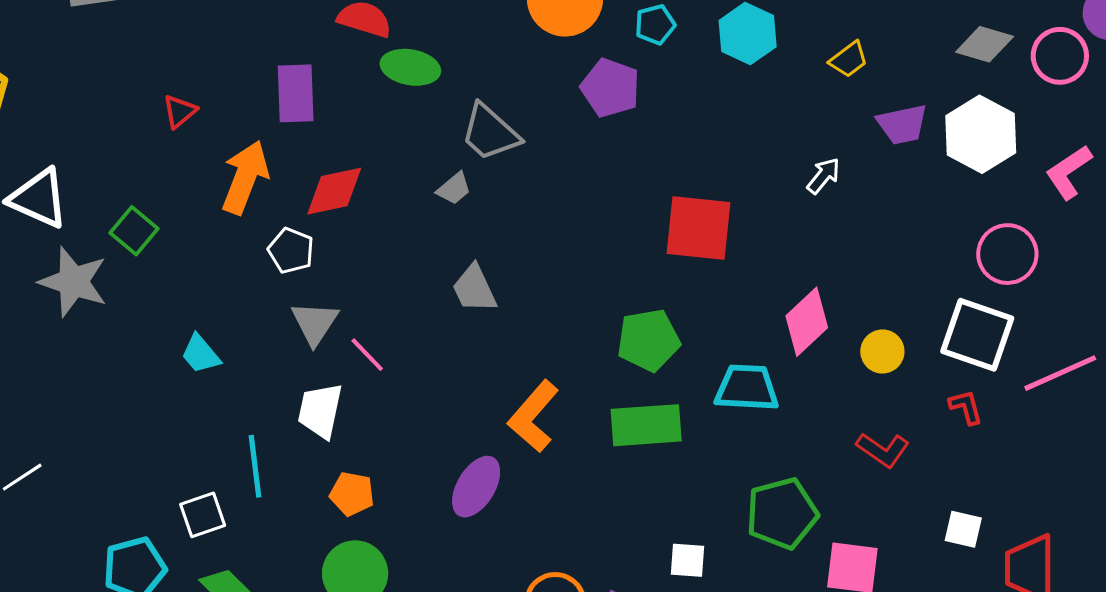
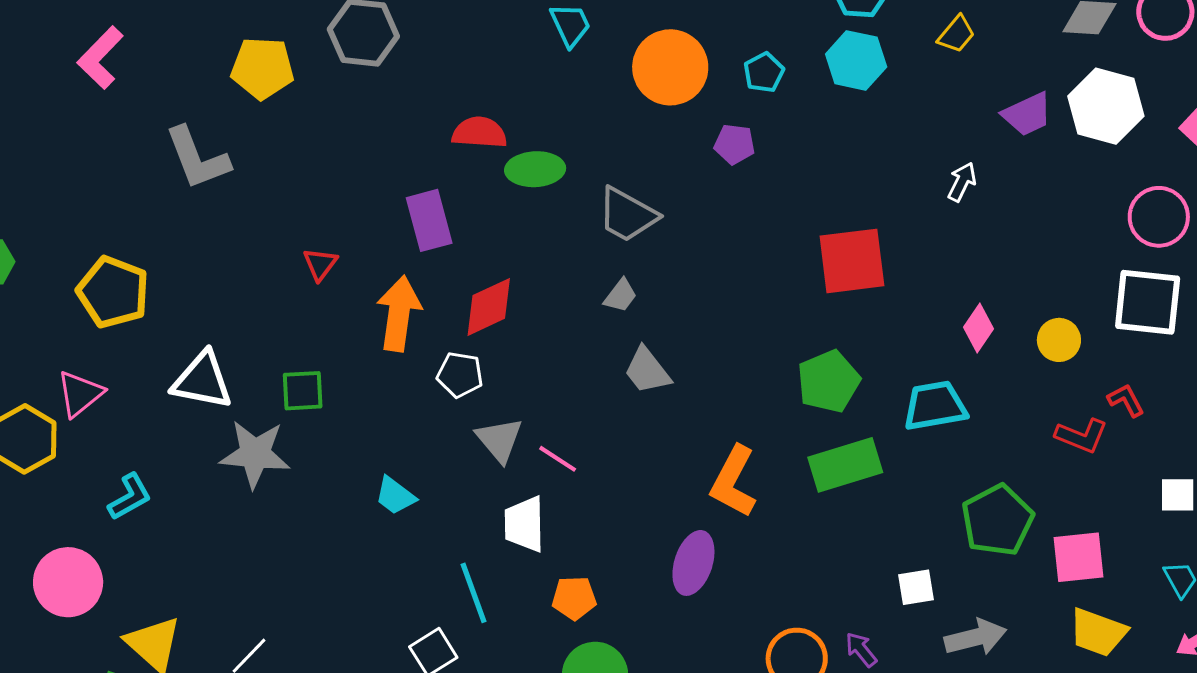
yellow trapezoid: (849, 59) -> (956, 34), moved
purple pentagon: (610, 88) -> (735, 144), size x0.7
gray trapezoid: (454, 189) -> (621, 296), moved
green square: (134, 231) -> (303, 391), turned -30
pink diamond: (807, 322) -> (979, 328), size x0.7
red L-shape: (966, 407) -> (1126, 400), moved

